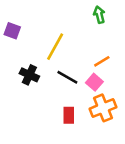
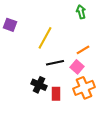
black cross: (29, 75) -> (39, 85), moved
black line: (67, 77) -> (55, 63), turned -42

